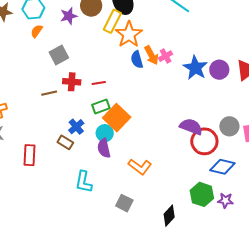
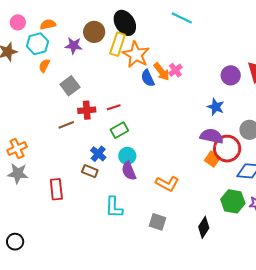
purple star: (69, 16) -> (74, 46), turned 30
blue star: (195, 68) -> (216, 107), moved, size x0.7
orange square: (117, 118) -> (212, 159), moved, size x0.6

